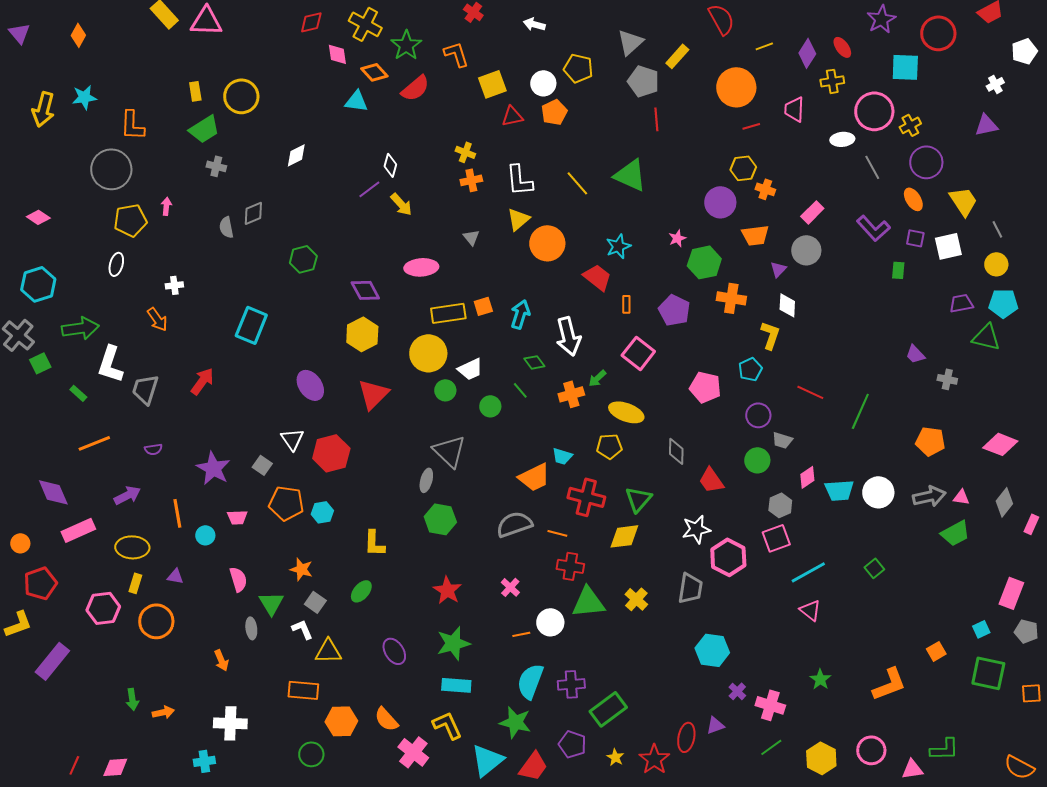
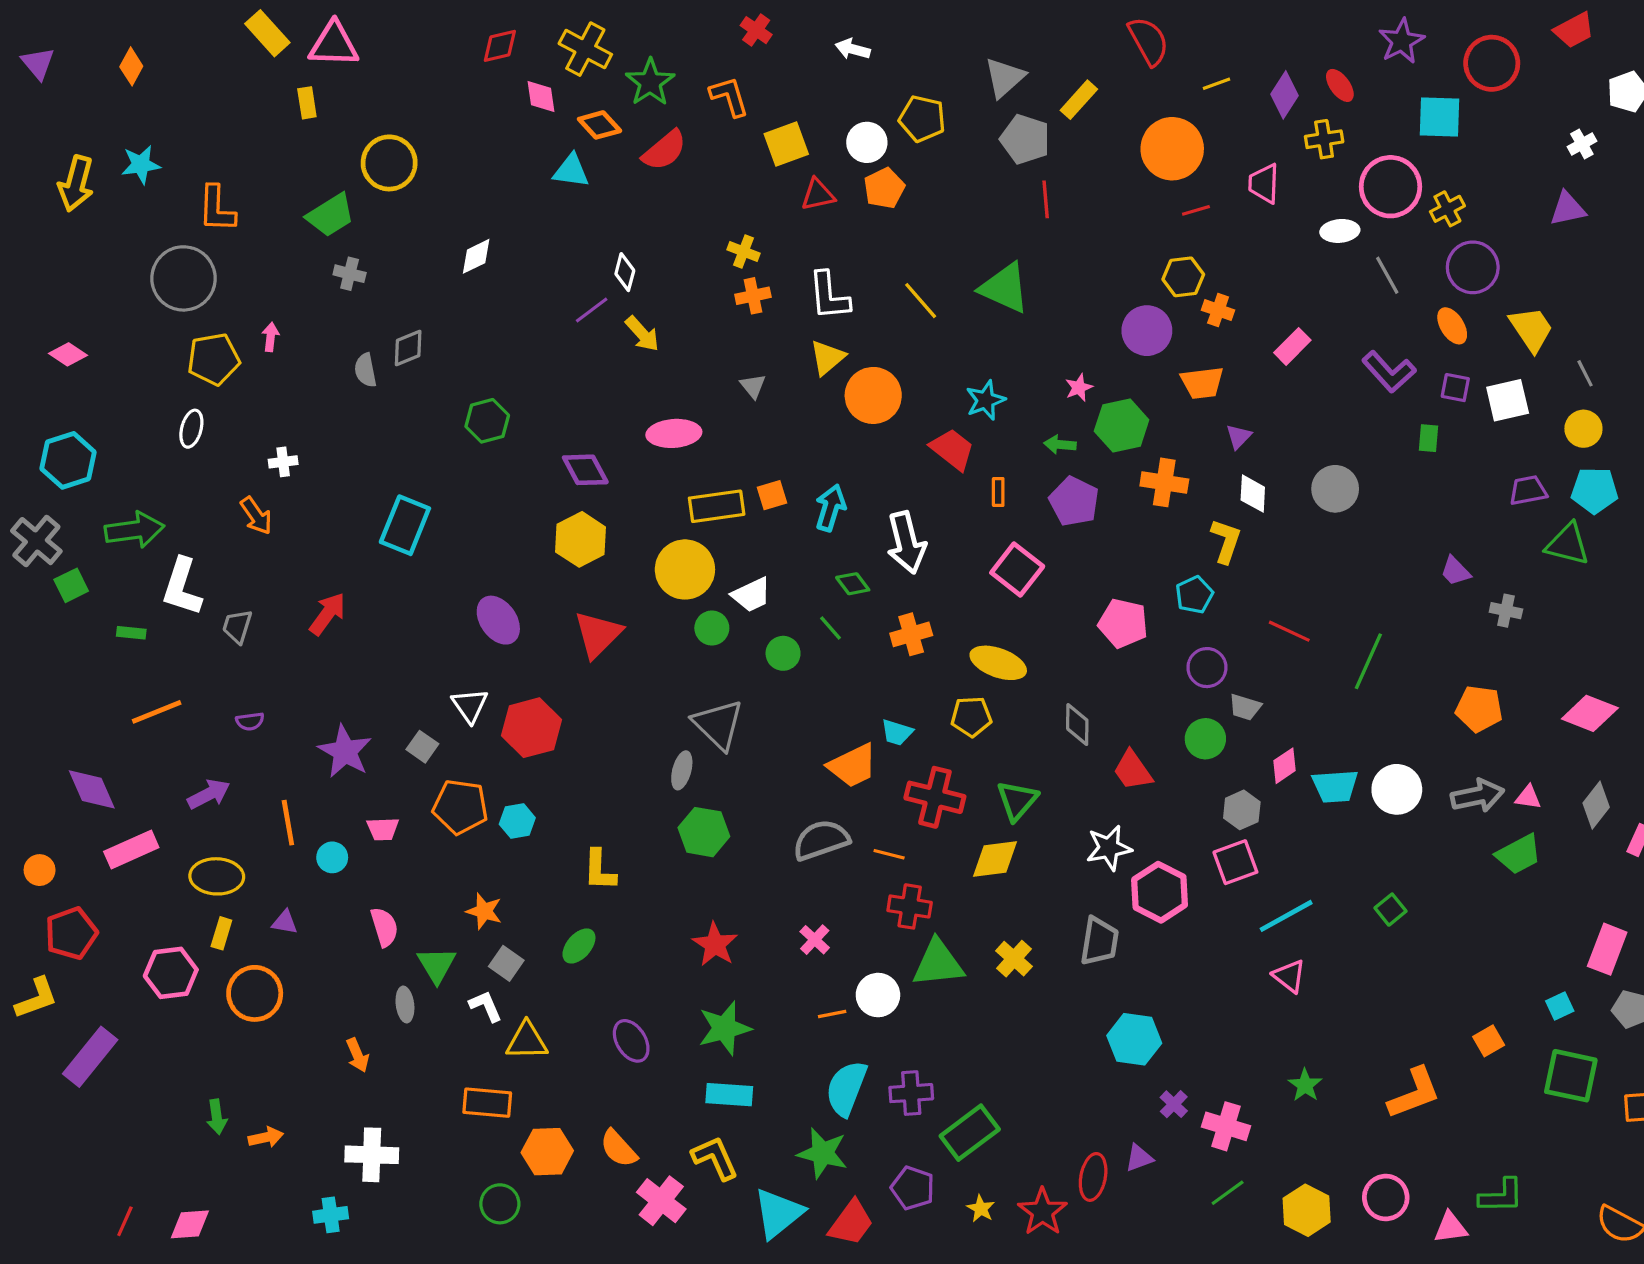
yellow rectangle: (195, 91) -> (307, 103), moved
gray circle: (806, 250) -> (1335, 489), moved
green arrow: (597, 378) -> (1060, 445), moved, turned 48
gray trapezoid: (145, 389) -> (237, 626), size x0.7
green rectangle: (78, 393) -> (131, 633), turned -36

